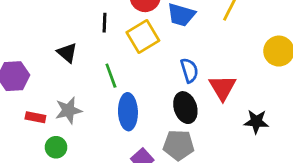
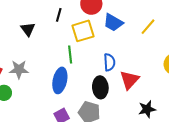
green line: (111, 76) -> (70, 55), moved
black star: (256, 122) -> (147, 109), turned -30

